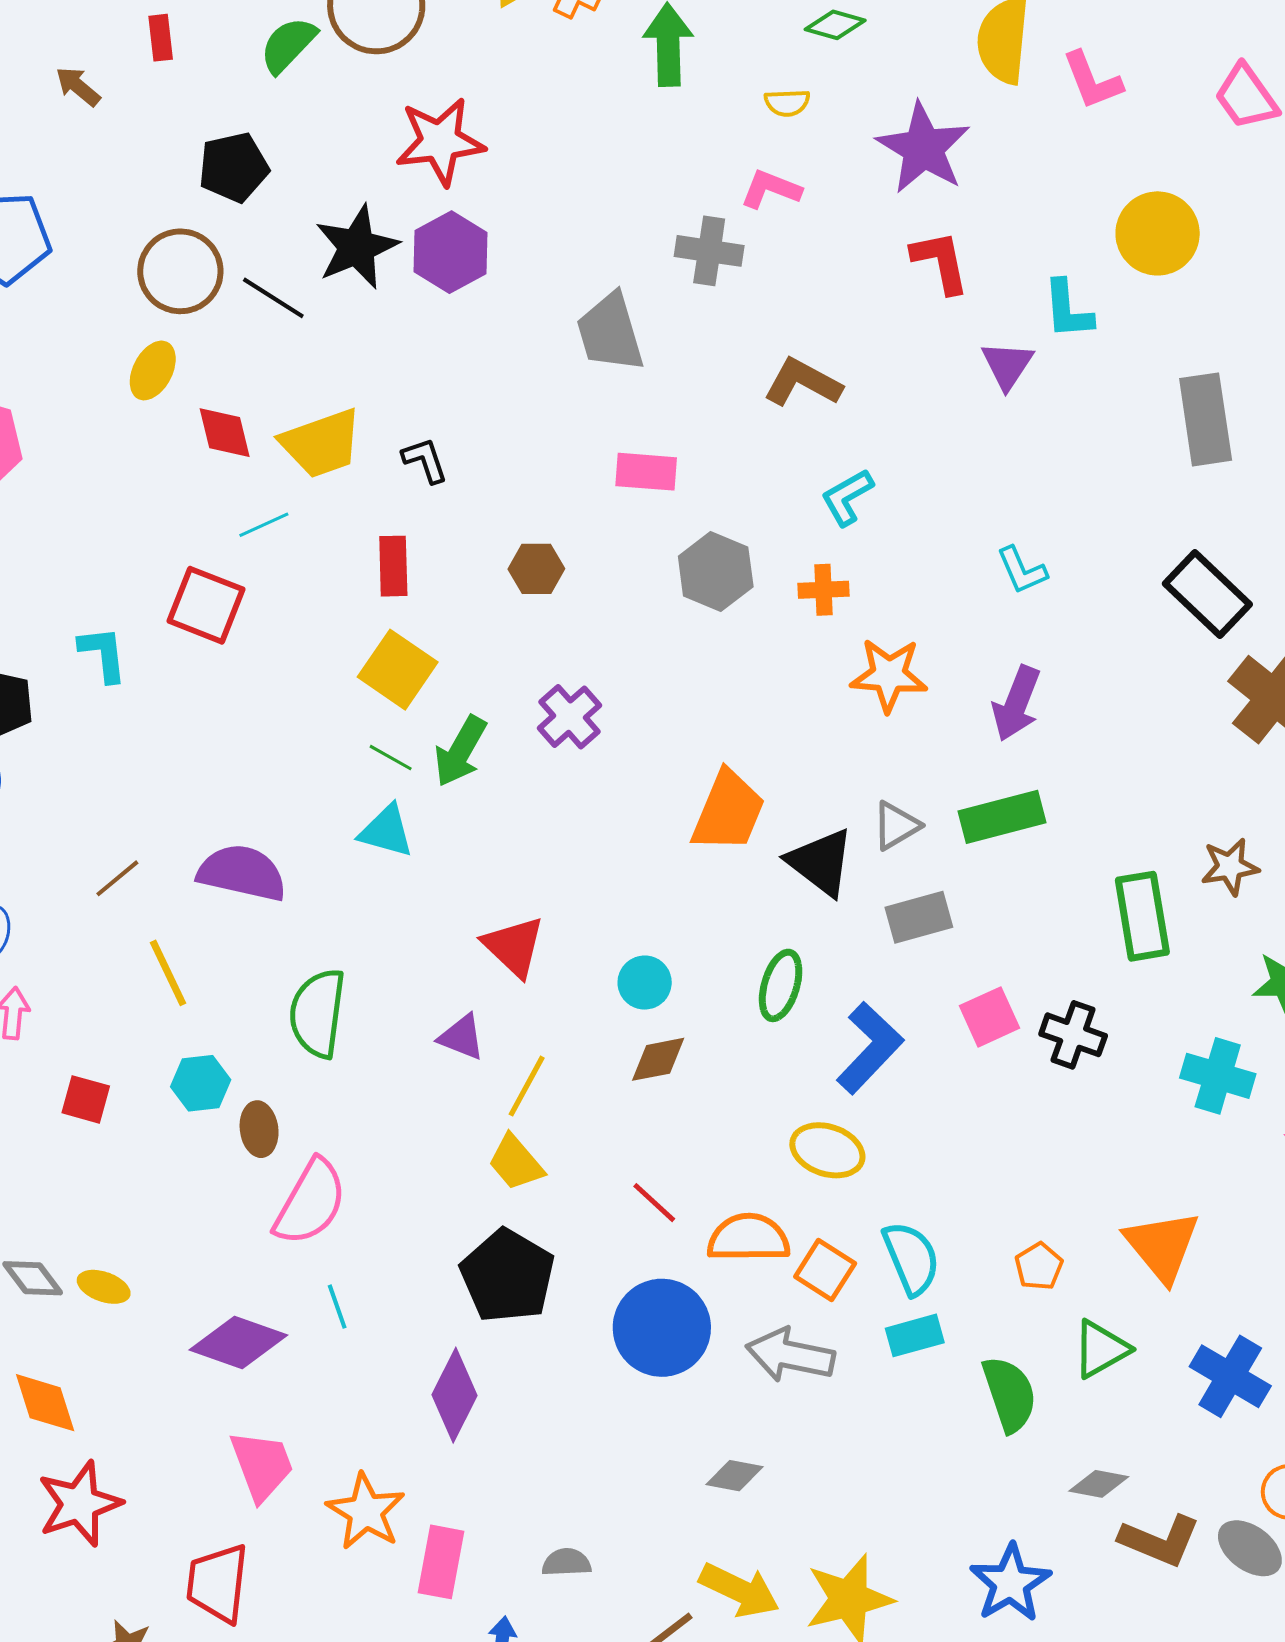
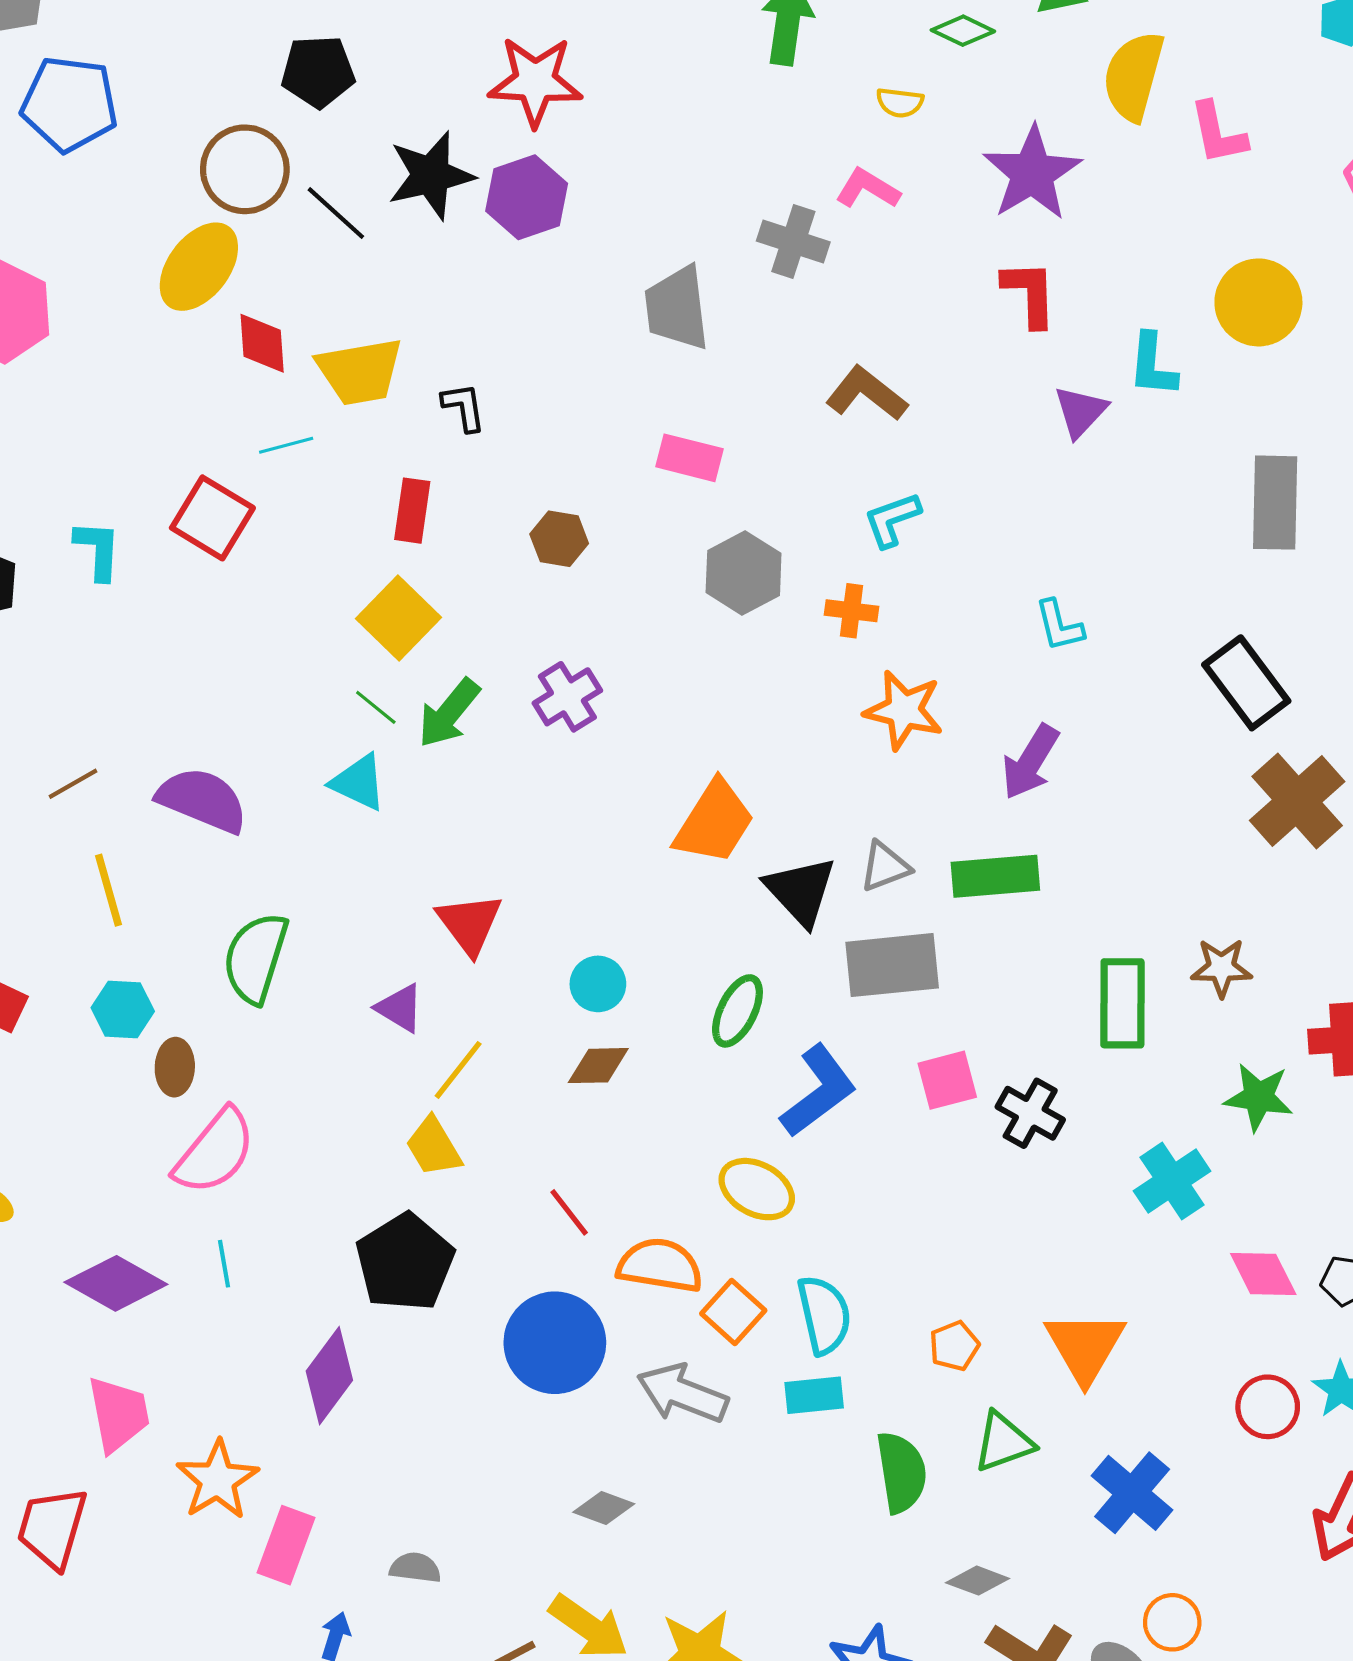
yellow ellipse: (153, 370) -> (199, 267), size x1.5
gray rectangle: (919, 917) -> (892, 965), size x1.4
cyan cross: (1218, 1076) -> (1172, 1181), turned 30

